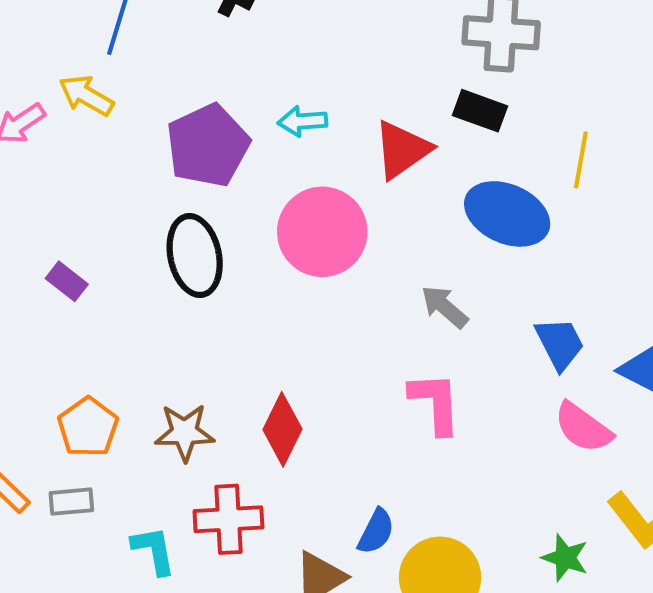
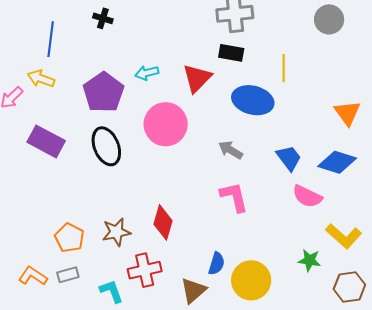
purple rectangle: (67, 281) -> (46, 141), moved, size x1.8

